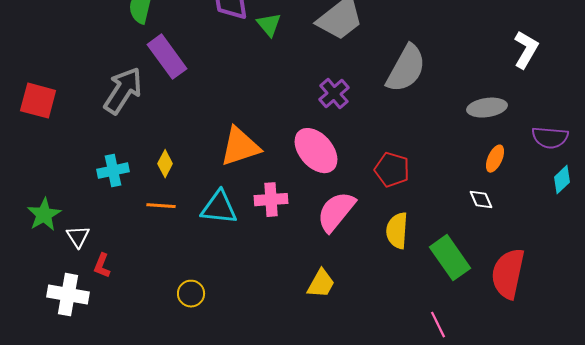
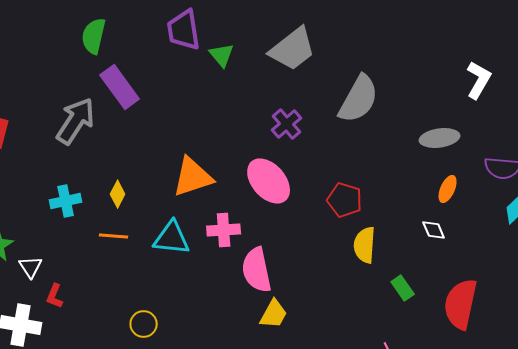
pink semicircle: (336, 212) -> (257, 270), moved, turned -51
yellow semicircle: (397, 231) -> (365, 245), moved
green rectangle: (450, 258) -> (403, 288), size x0.6

